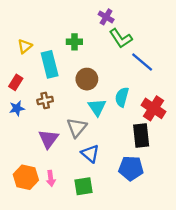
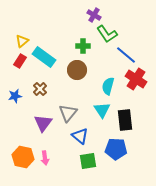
green cross: (74, 42) -> (83, 46), moved
cyan rectangle: (50, 64) -> (44, 57), turned -40
red rectangle: (16, 82) -> (20, 61), moved
brown cross: (45, 100) -> (40, 89), turned -32
cyan triangle: (97, 107) -> (102, 110), moved
red cross: (153, 108) -> (136, 79), moved
green square: (83, 186) -> (88, 161), moved

